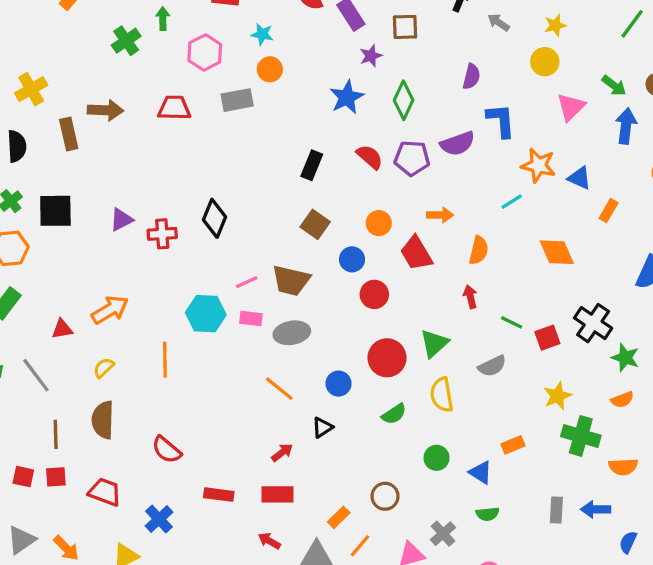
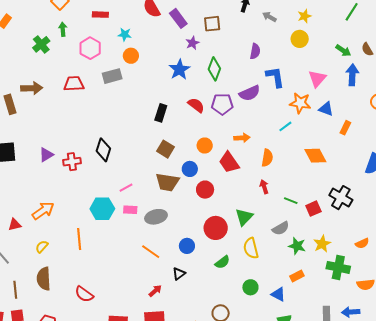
pink triangle: (571, 107) -> (317, 79), moved
brown trapezoid: (291, 280) -> (167, 182), moved
green star: (625, 358) -> (297, 246), moved

